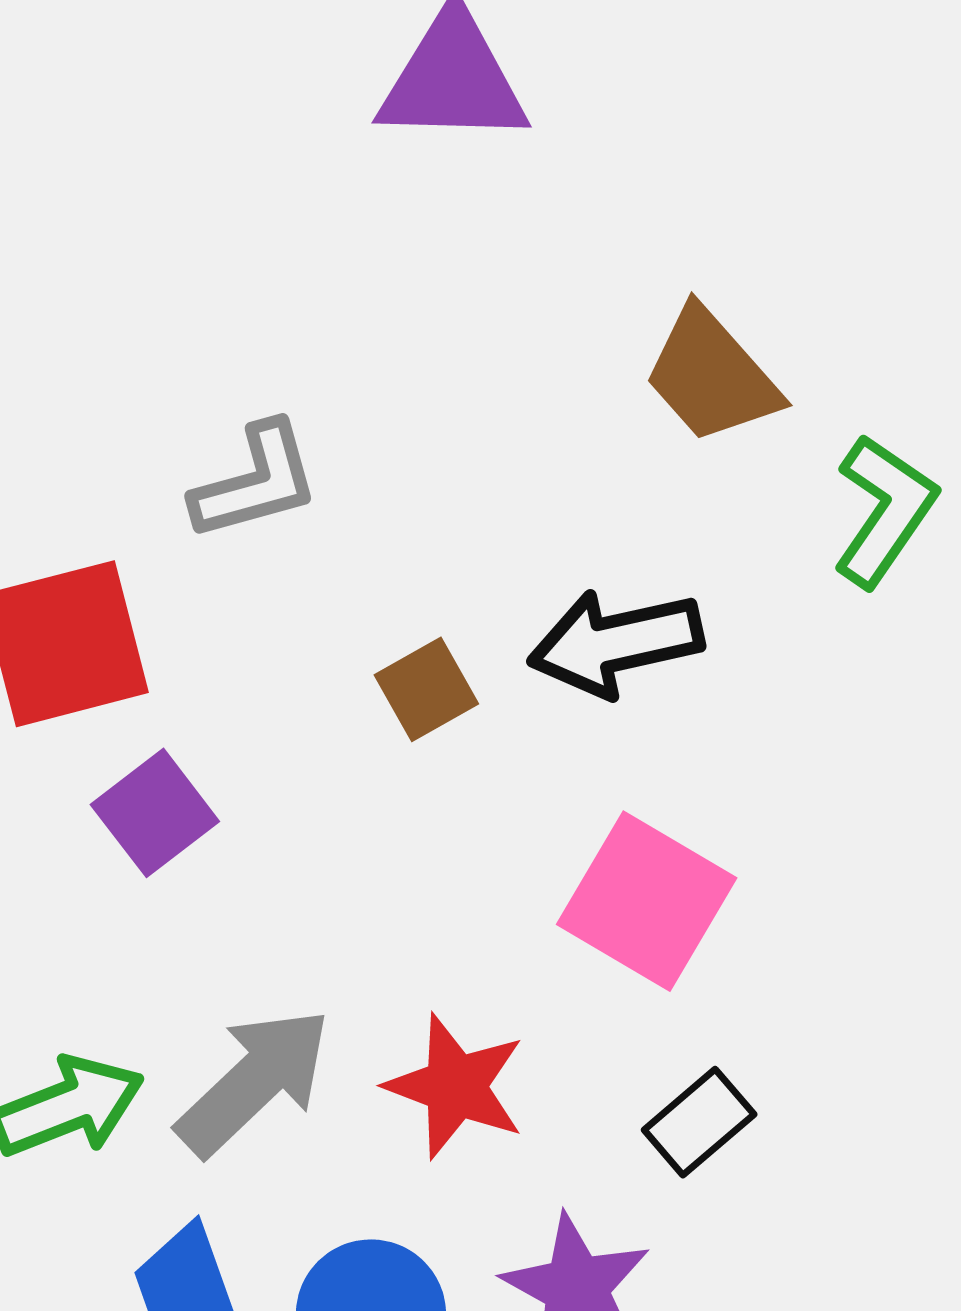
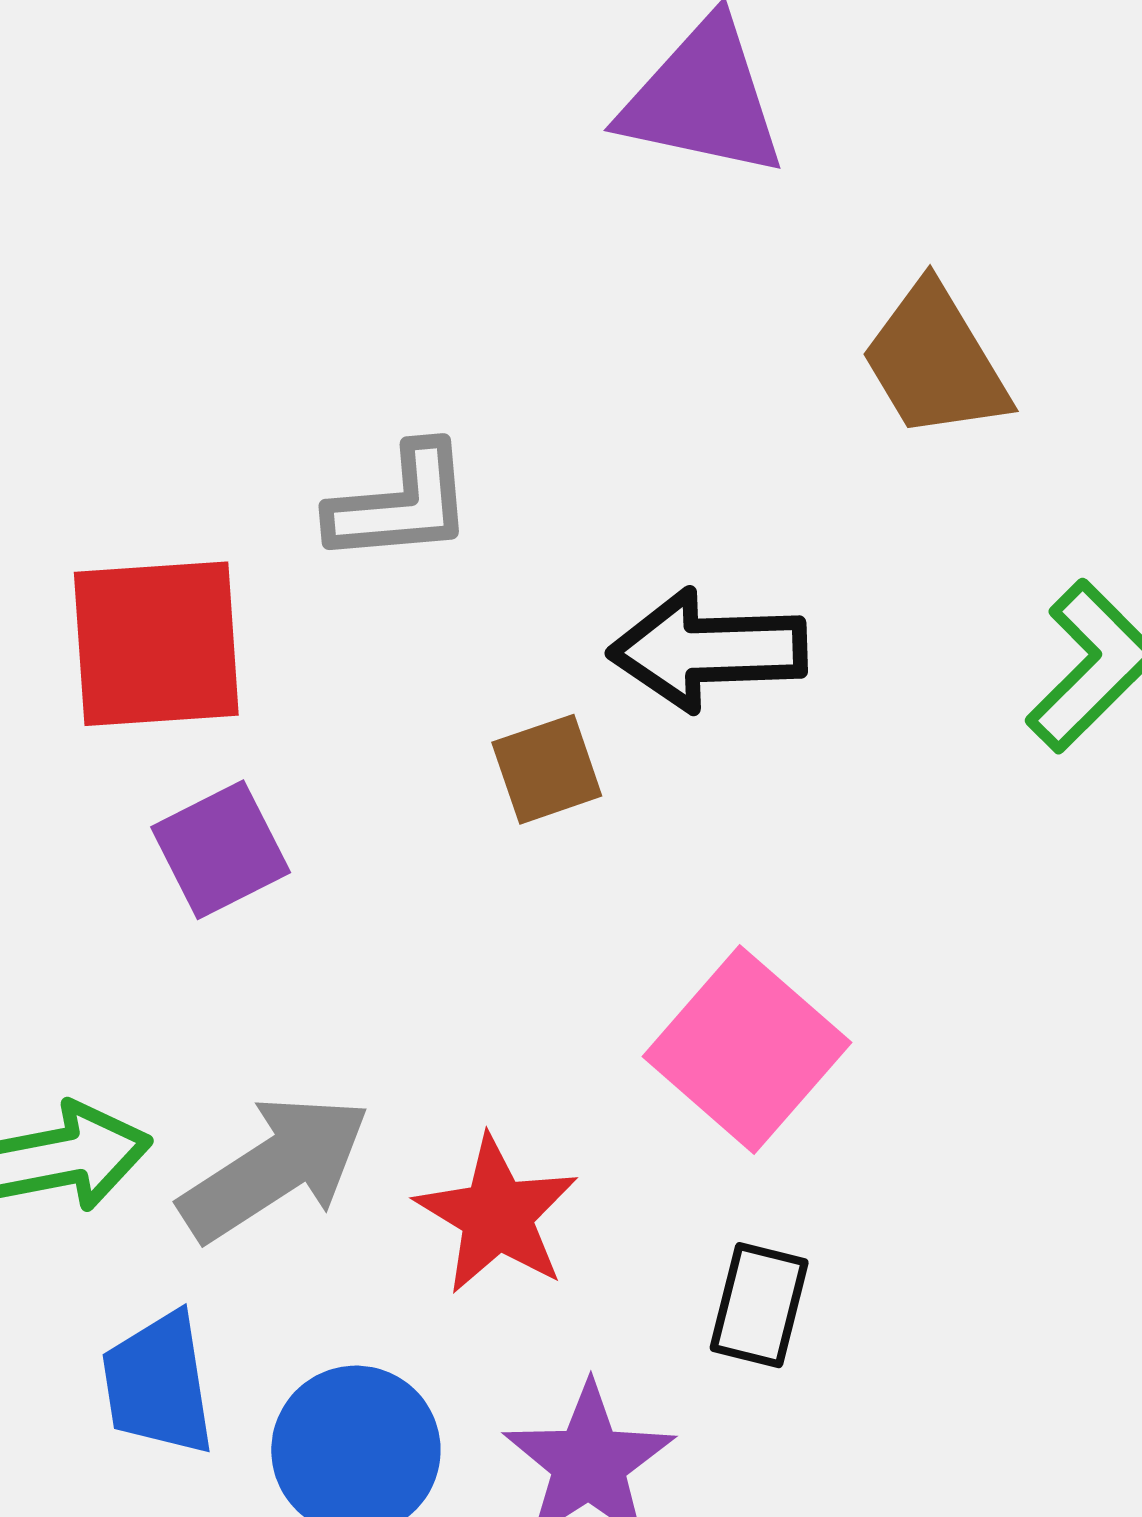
brown trapezoid: (712, 376) -> (935, 361), moved
black arrow: (616, 643) -> (708, 650), moved
black rectangle: (699, 1122) -> (759, 1305), turned -46

